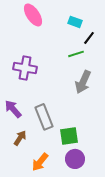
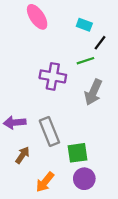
purple cross: (25, 68) -> (53, 76), moved
purple arrow: (13, 109) -> (15, 123), turned -54

